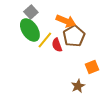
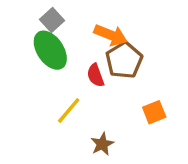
yellow line: (45, 40) -> (69, 110), moved
brown star: (78, 86) -> (102, 144), moved

